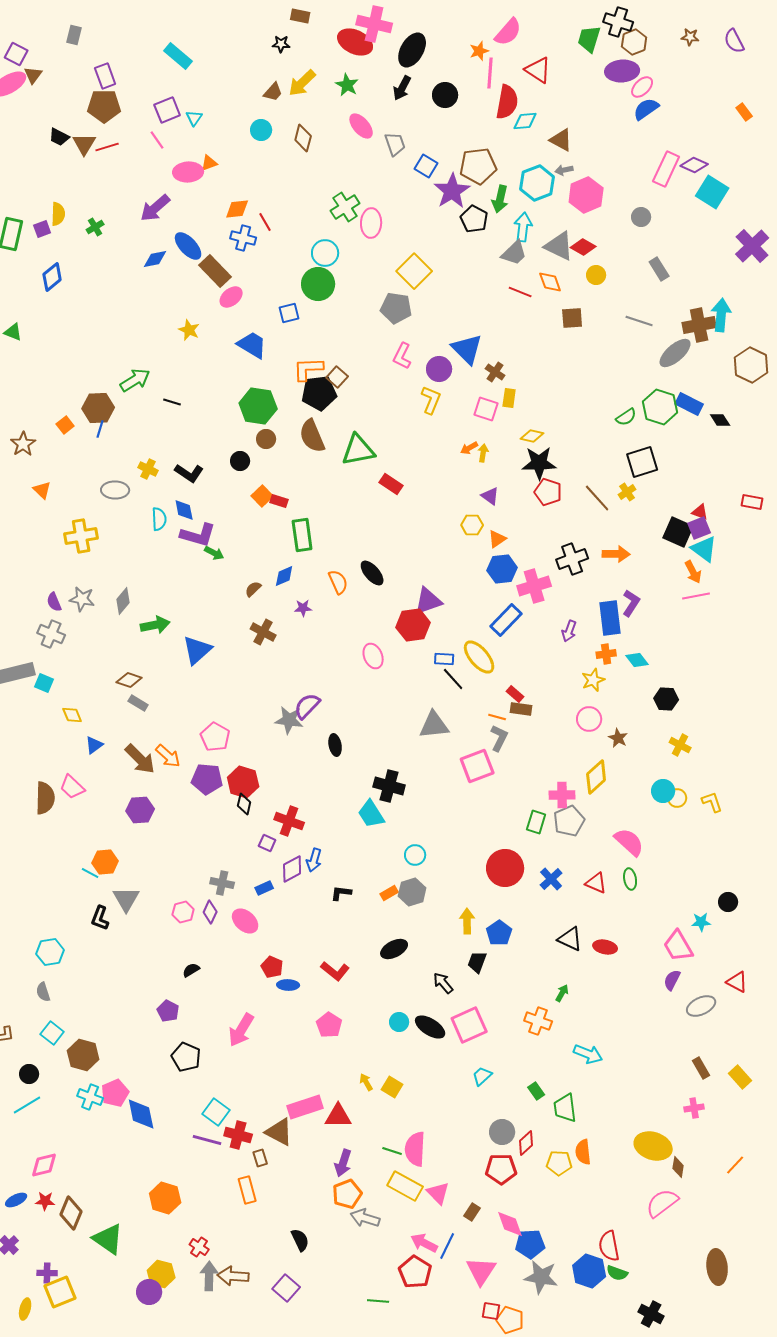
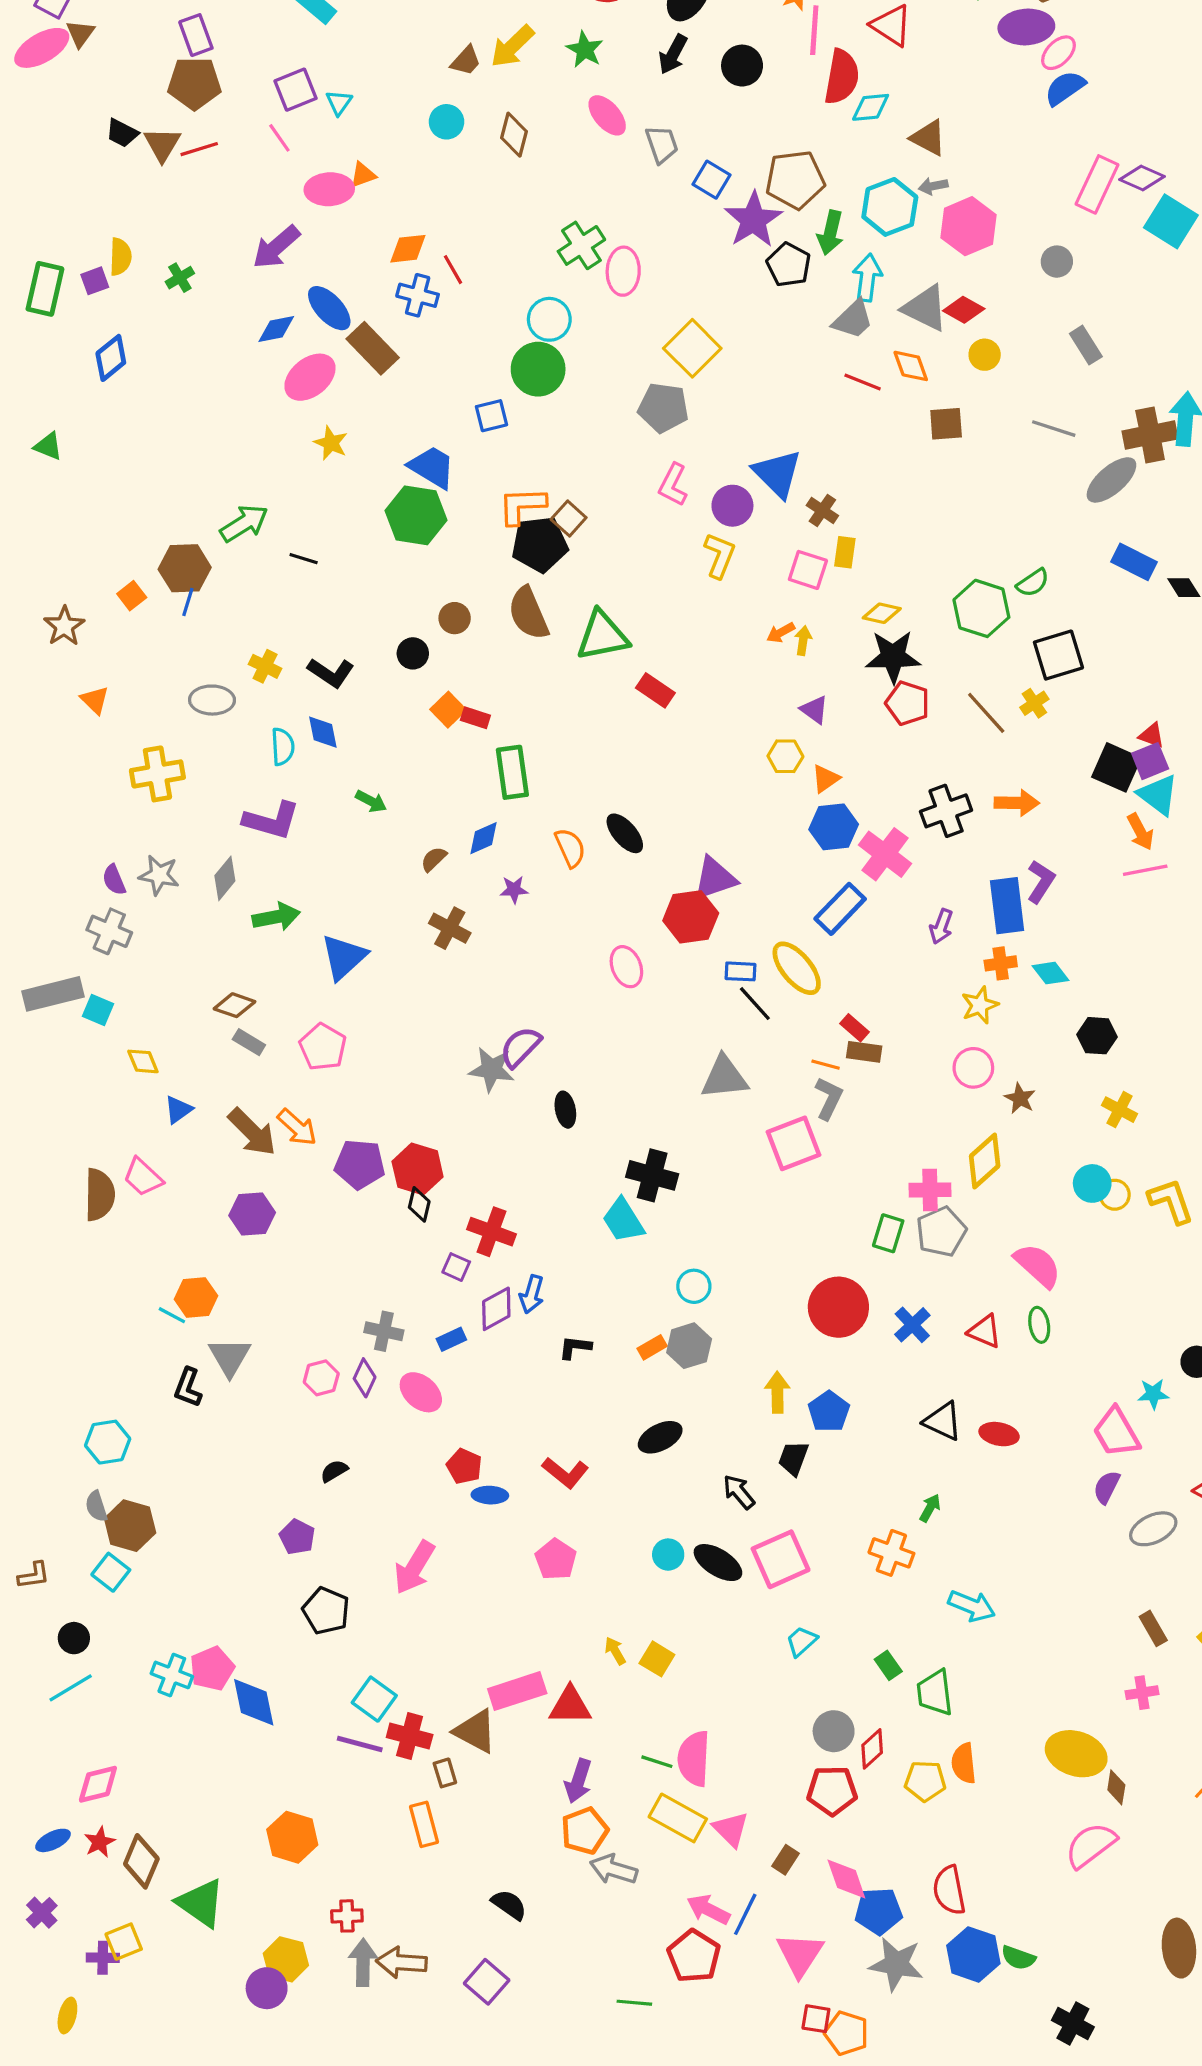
pink ellipse: (231, 297) -> (310, 377), moved, size x1.4
green hexagon: (258, 406) -> (416, 515), moved
green hexagon: (660, 407) -> (981, 608), moved
purple L-shape: (198, 535) -> (271, 820), moved
pink cross: (534, 586) -> (885, 854), turned -36
pink pentagon: (215, 737) -> (323, 1047), moved
yellow L-shape: (712, 802) -> (1171, 1201), size x1.4
brown hexagon: (83, 1055) -> (130, 1526), moved
red star: (45, 1201) -> (100, 1842), turned -30
black semicircle: (300, 1240) -> (509, 1905), turned -30
red semicircle: (609, 1246) -> (949, 1890), moved
red cross: (199, 1247) -> (347, 1916), turned -36
yellow square: (60, 1292) -> (124, 1942), moved, size x0.7

